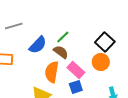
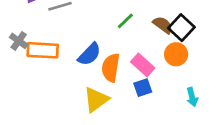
blue semicircle: (38, 45) -> (89, 54), moved
brown semicircle: (61, 52) -> (163, 25), moved

